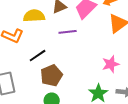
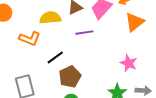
pink star: (111, 64) -> (129, 63), turned -30

